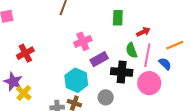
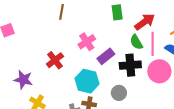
red arrow: (143, 32) -> (145, 22), size x1.5
red cross: (25, 53) -> (55, 60), moved
purple star: (13, 82) -> (23, 80), moved

